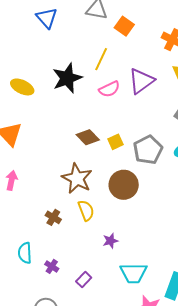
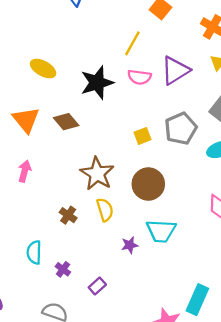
black star: (67, 78) -> (97, 83), moved
pink semicircle: (109, 89) -> (139, 77), turned 30
brown diamond: (88, 137) -> (66, 122), moved
gray pentagon: (148, 150) -> (181, 129), moved
cyan trapezoid: (133, 273) -> (161, 231), moved

